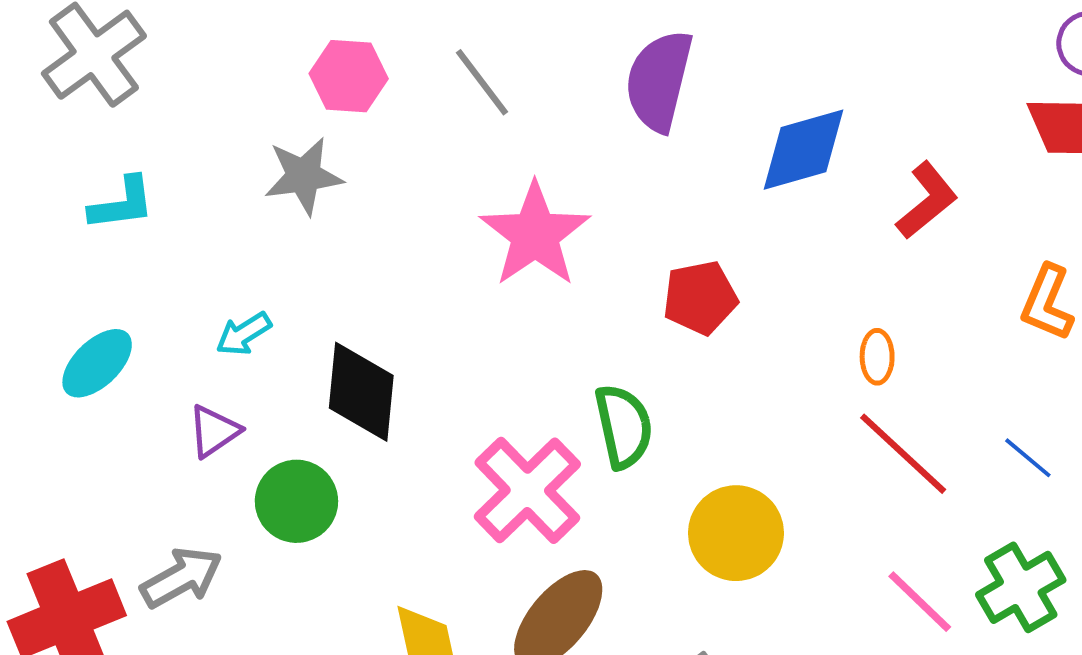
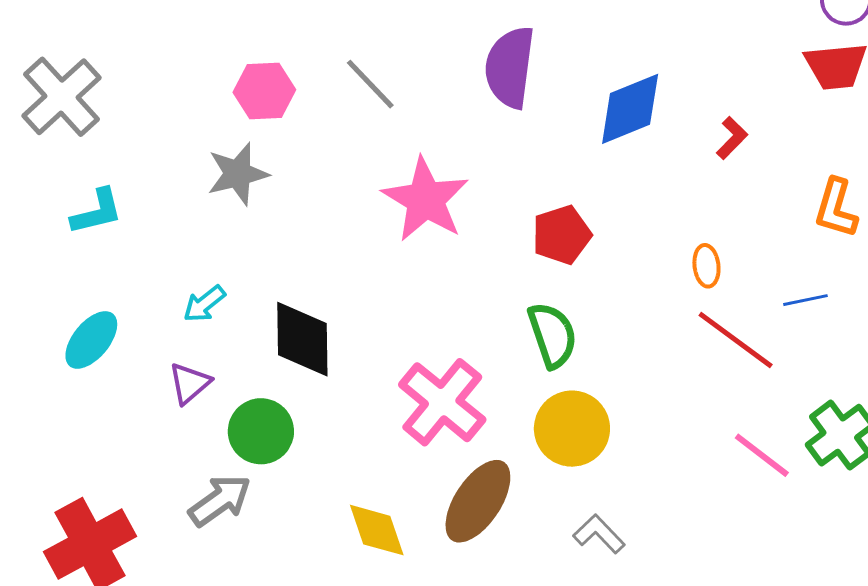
red L-shape: (927, 200) -> (732, 138), size x0.7
green semicircle: (624, 426) -> (552, 335), moved
blue line: (1028, 458) -> (805, 300), moved, turned -45
yellow circle: (736, 533) -> (572, 429), moved
gray arrow: (181, 578) -> (220, 500), moved

